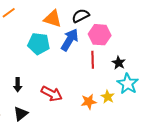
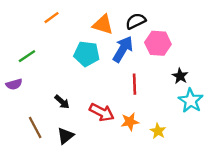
red line: (93, 60) -> (135, 84), moved
black arrow: (18, 85) -> (62, 102), turned -48
yellow star: (108, 97) -> (158, 131), moved
orange star: (89, 102) -> (130, 122), moved

